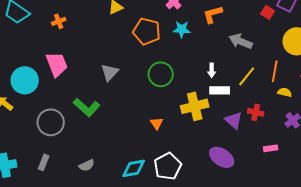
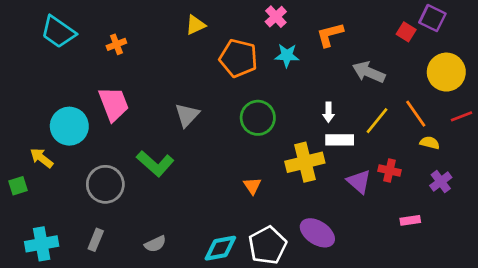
orange line: (275, 71) -> (416, 114), turned -45
purple ellipse: (222, 157) -> (317, 233), moved

